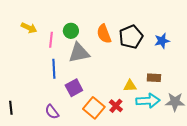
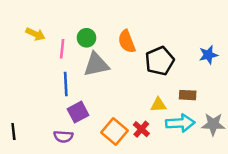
black pentagon: (131, 37) -> (160, 61), moved
blue star: (162, 41) -> (208, 55), moved
purple square: (74, 88) -> (78, 112), moved
purple semicircle: (52, 112) -> (63, 136), turned -49

